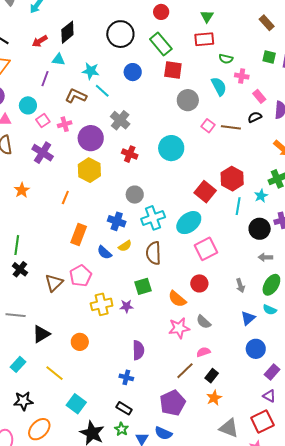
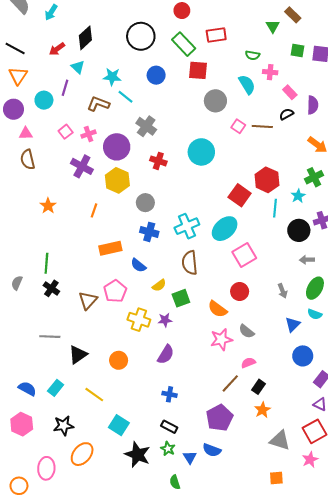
green triangle: (207, 16) -> (273, 26), moved
red rectangle: (204, 39) -> (216, 35), moved
cyan triangle: (58, 60) -> (78, 67), turned 40
cyan circle: (28, 105) -> (44, 100), moved
purple cross: (43, 153) -> (82, 166), moved
gray circle: (135, 195) -> (145, 203), moved
orange rectangle: (79, 235) -> (110, 248), turned 60
yellow semicircle: (125, 246) -> (159, 285), moved
yellow cross: (102, 304) -> (139, 320), turned 35
purple semicircle: (138, 350) -> (166, 355), moved, turned 36

